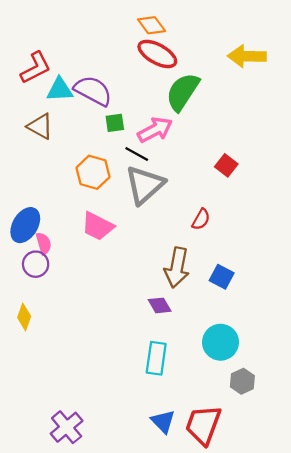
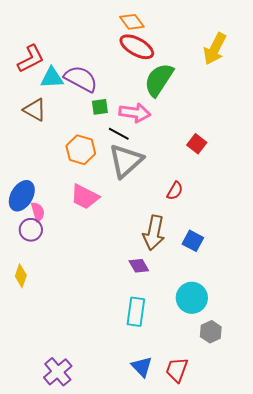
yellow arrow: (247, 56) -> (215, 49), turned -64
pink arrow: (155, 130) -> (135, 113), turned 36
red trapezoid: (203, 425) -> (177, 370), size x0.7

